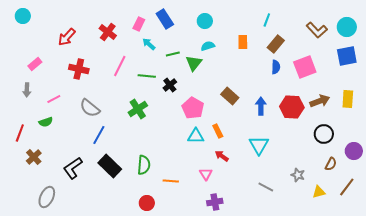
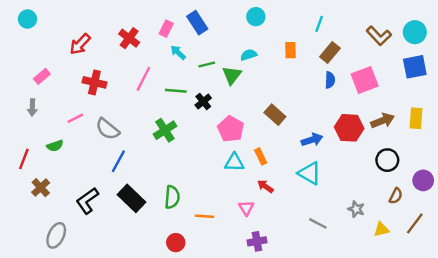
cyan circle: (205, 21) -> (256, 17), moved
pink line: (54, 99) -> (75, 118), moved
blue arrow: (261, 106) -> (312, 140), moved, turned 72
cyan triangle: (259, 145) -> (310, 173), turned -30

